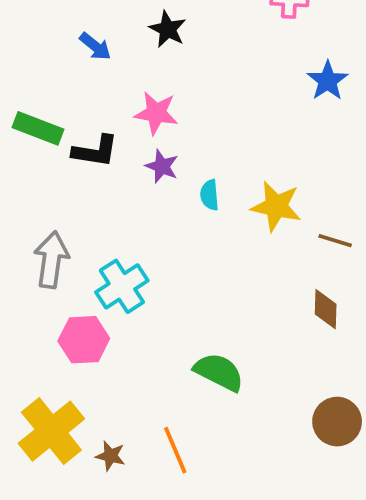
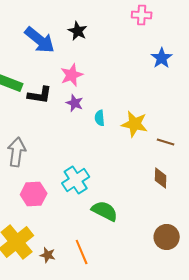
blue arrow: (95, 46) -> (40, 40), size x1.8
pink star: (156, 113) -> (72, 75), turned -30
cyan cross: (122, 286) -> (76, 180), moved

